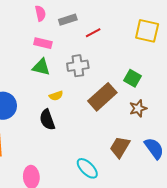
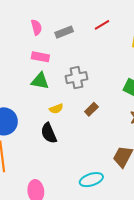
red line: (93, 33) -> (102, 25), moved
brown rectangle: (102, 97) -> (91, 109), moved, size x0.5
cyan ellipse: (87, 168) -> (91, 180), turned -60

